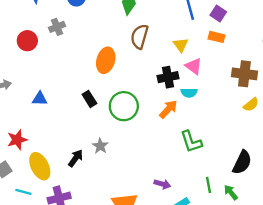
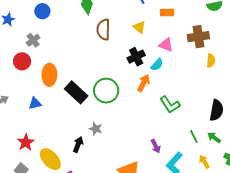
red circle: (27, 41) -> (22, 61), moved
orange ellipse: (106, 60) -> (49, 75), moved
pink triangle: (194, 66) -> (166, 45), moved
cyan semicircle: (189, 93) -> (157, 65), turned -32
black rectangle: (89, 99) -> (76, 92), size x1.6
yellow semicircle: (251, 105) -> (211, 61), turned -32
purple arrow: (162, 184) -> (156, 146), turned 64

